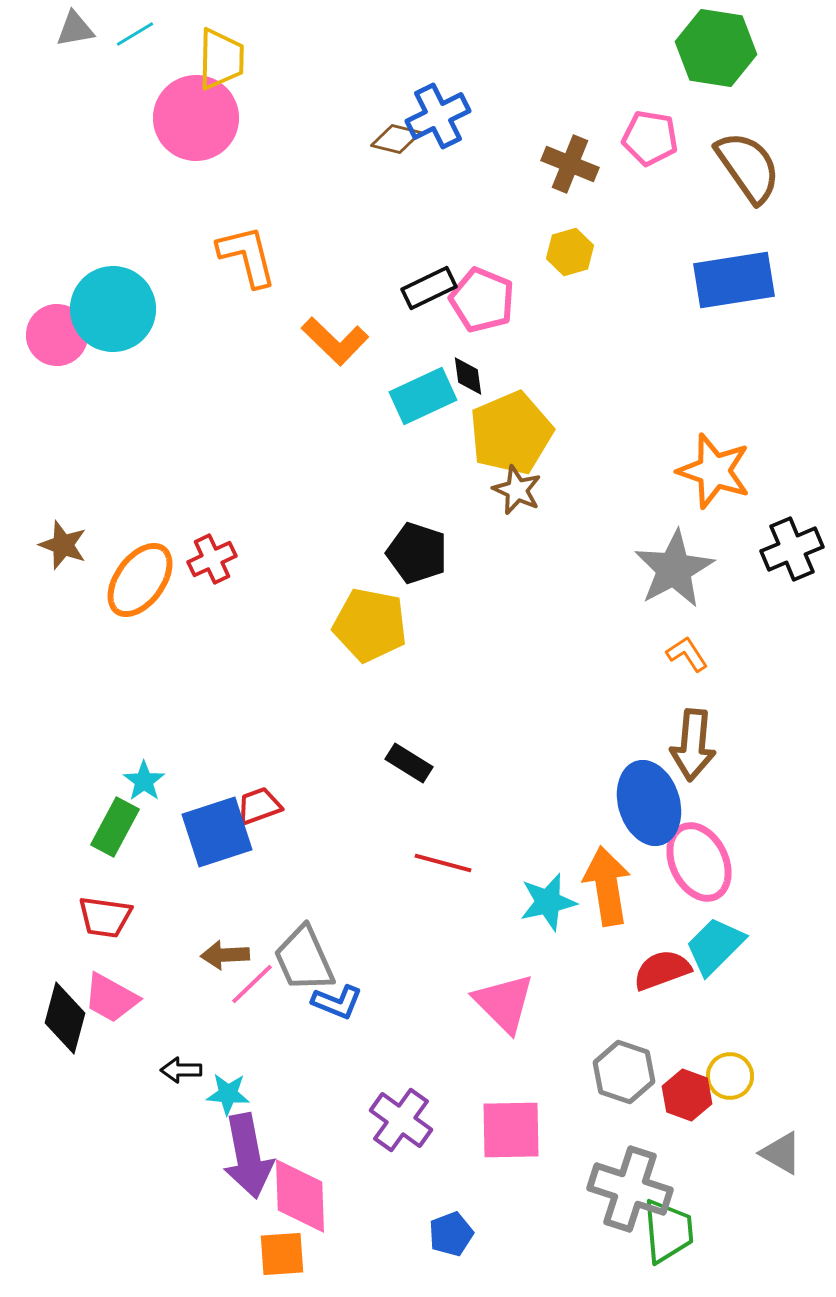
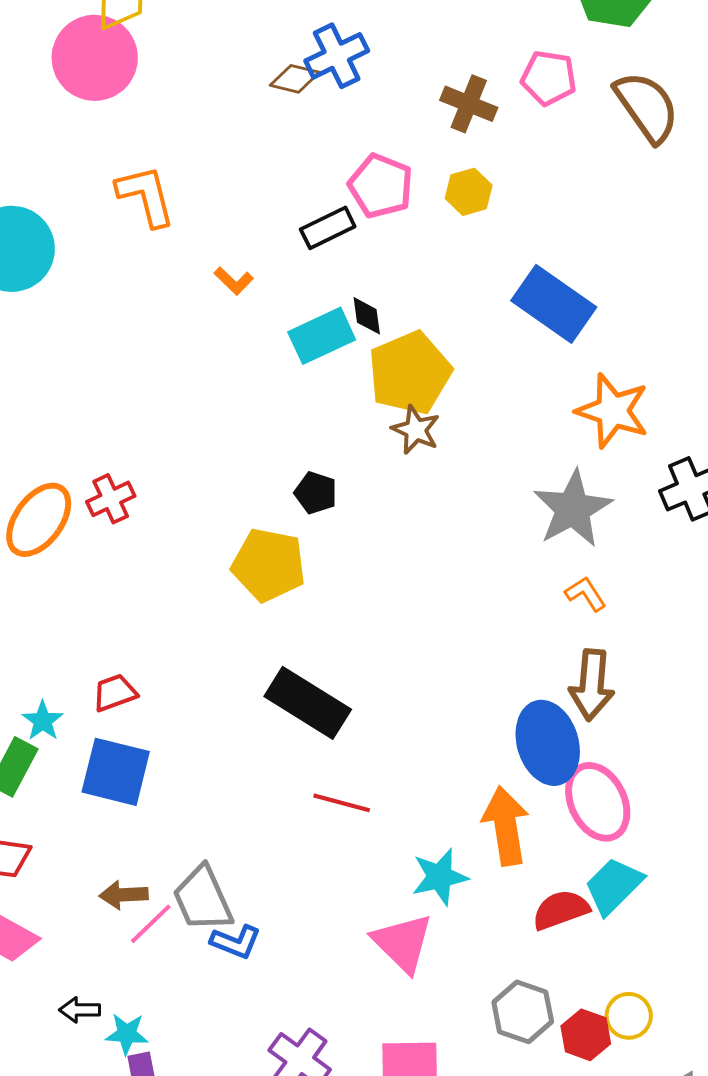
blue rectangle: (734, 280) -> (554, 304), moved, turned 44
pink pentagon: (482, 300) -> (381, 186), moved
orange L-shape: (335, 341) -> (234, 281), size x0.6
black pentagon: (417, 553) -> (316, 493), size x0.7
black rectangle: (409, 763) -> (308, 703), size x1.8
red trapezoid: (259, 806) -> (115, 693), moved
blue square: (217, 832) -> (116, 772), turned 32
cyan star: (548, 902) -> (440, 877), moved

